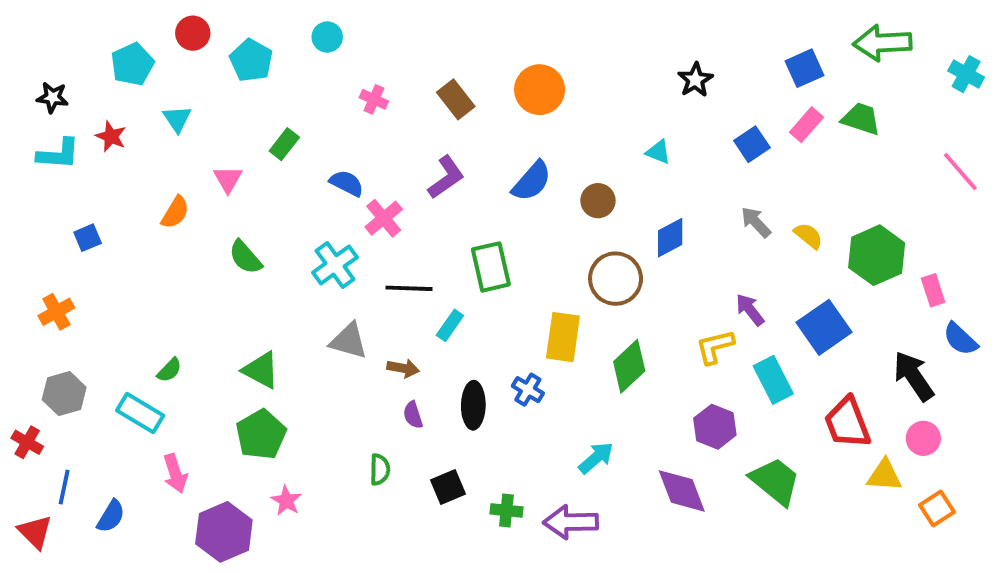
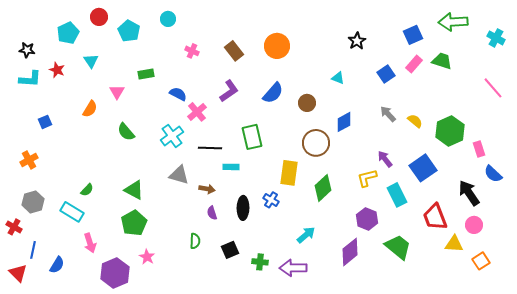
green rectangle: (284, 144) -> (146, 74), turned 42
cyan rectangle: (450, 325) -> (231, 167), turned 56
purple diamond: (682, 491) -> (350, 252), turned 72

